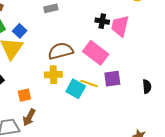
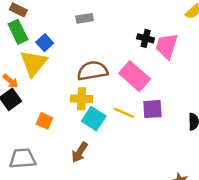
cyan square: (76, 89) -> (94, 119), moved
orange square: (24, 95) -> (44, 121), turned 32
brown arrow: (29, 117) -> (80, 152), moved

